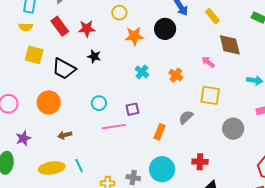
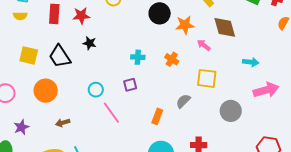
red rectangle: (60, 26) -> (54, 14), turned 42
orange star: (134, 36) -> (185, 25), moved
yellow square: (34, 55) -> (29, 55), moved
black trapezoid: (64, 69) -> (60, 56), turned 30
cyan cross: (142, 72) -> (138, 57), turned -32
purple square: (132, 109) -> (130, 85), moved
pink line: (114, 127) -> (111, 113), turned 65

